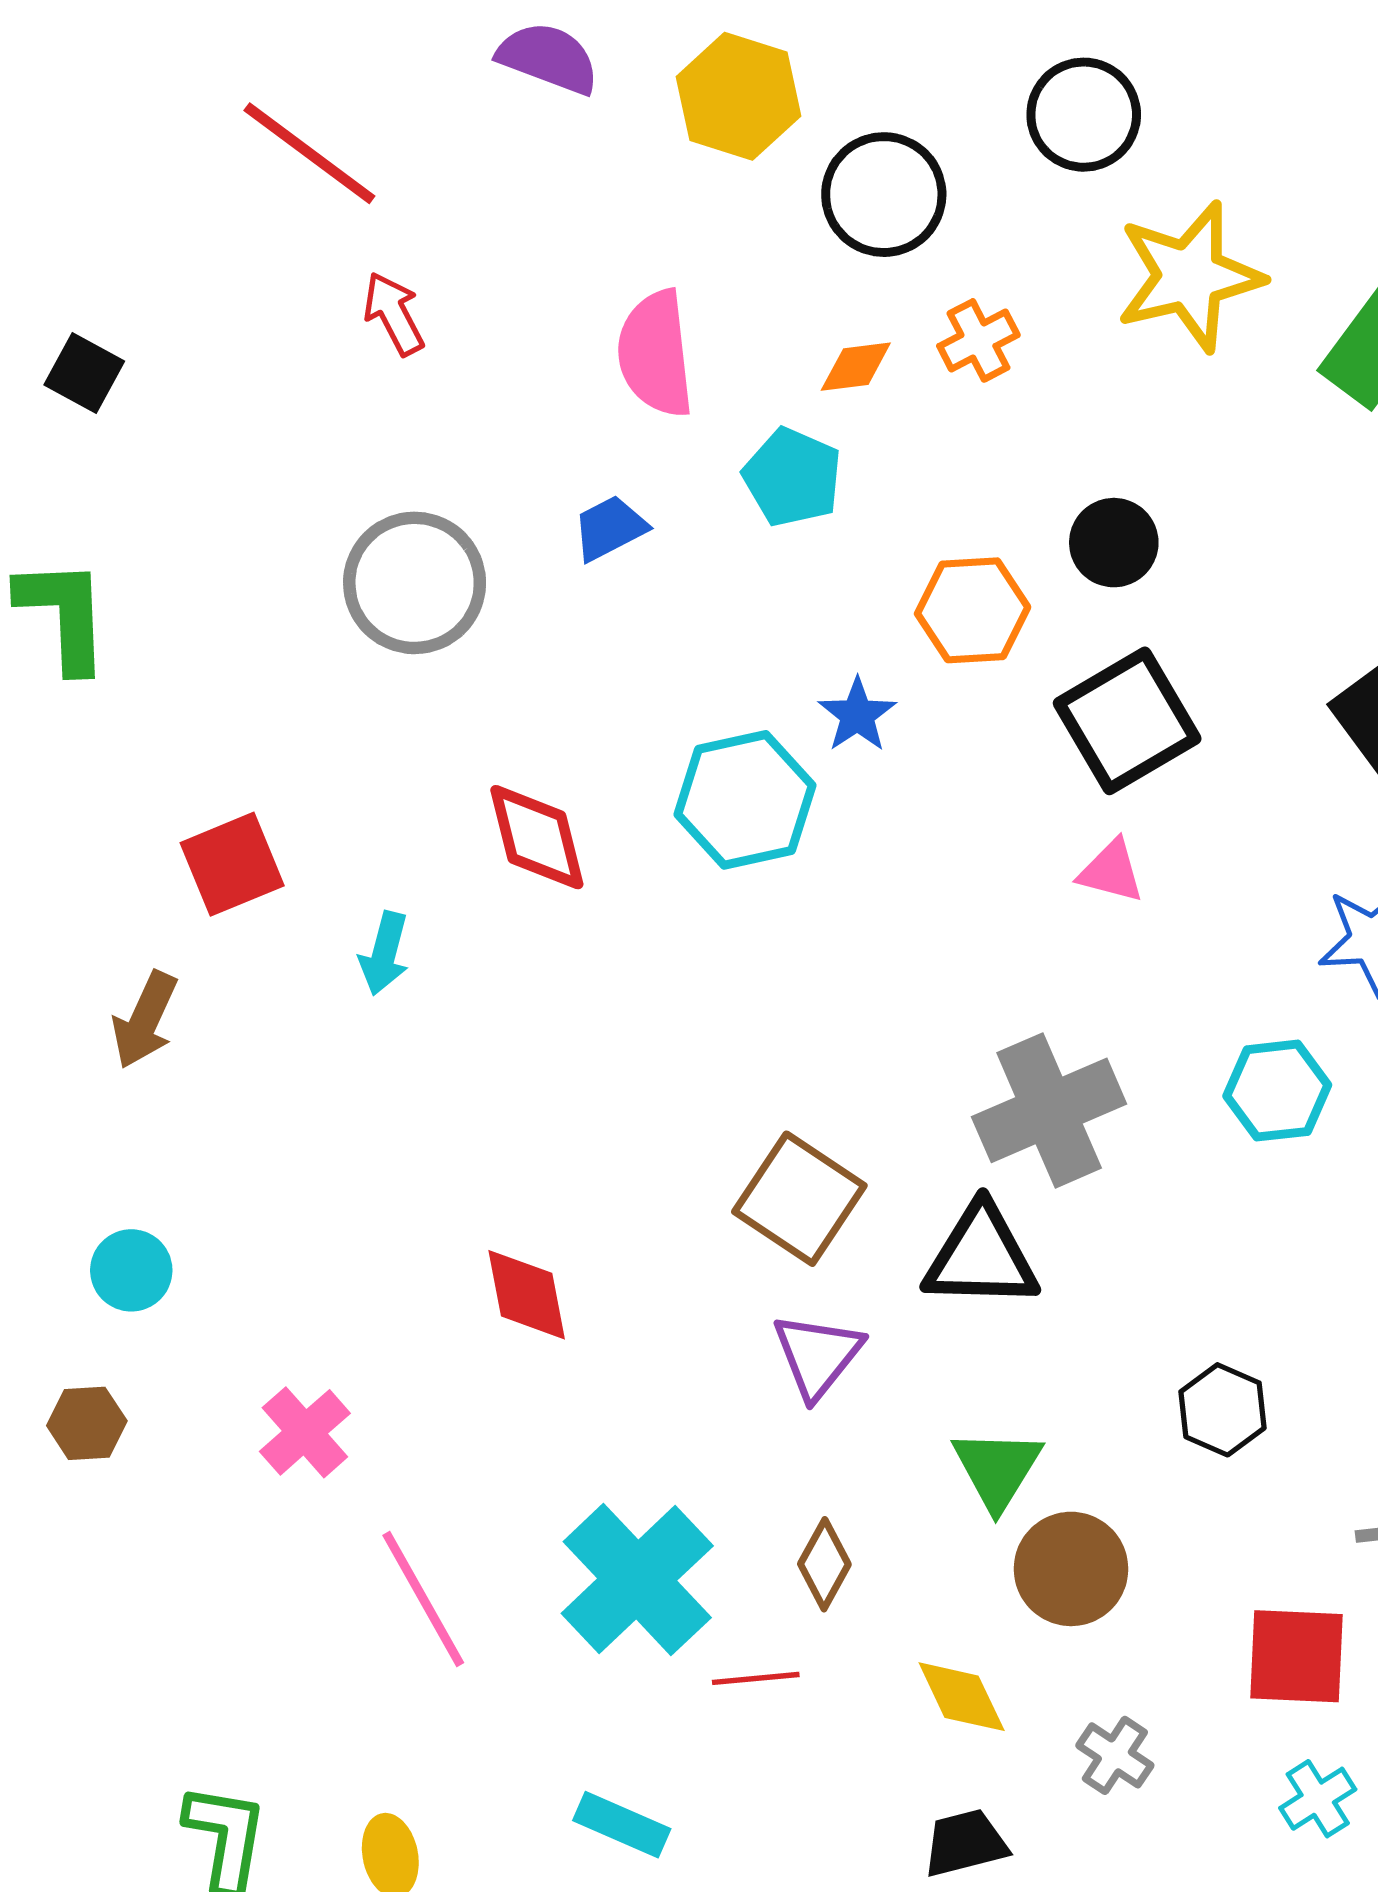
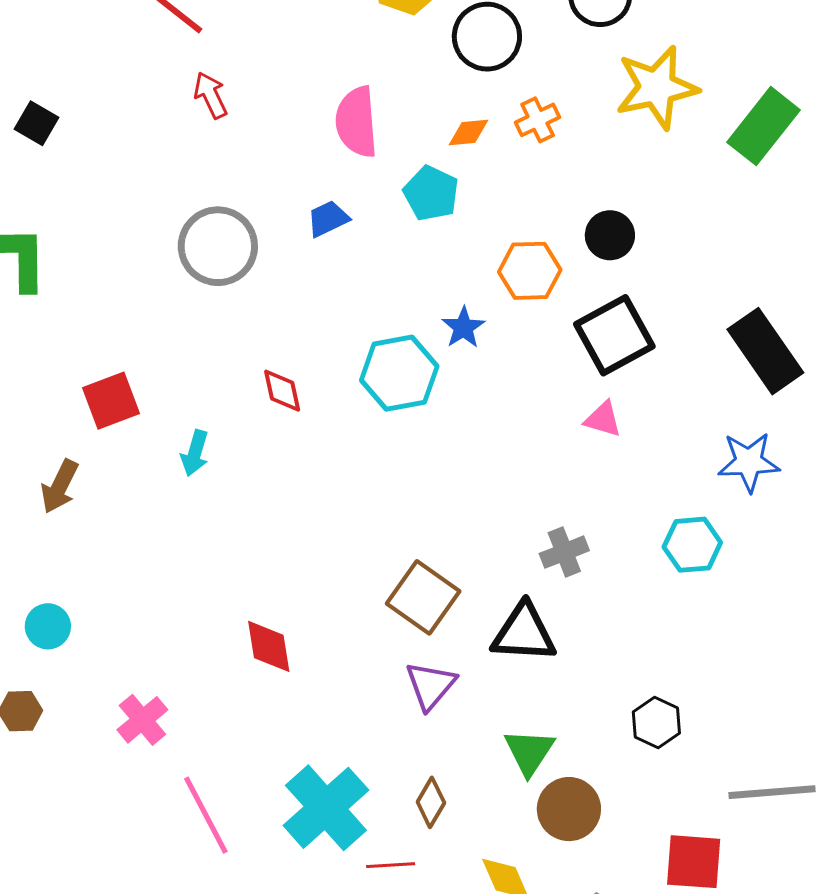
red diamond: (537, 837) -> (282, 391), size x0.7
gray cross: (1049, 1110) -> (564, 552), size x0.6

